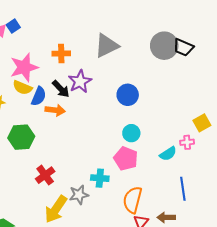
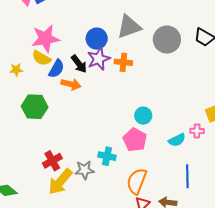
gray circle: (164, 46) -> (167, 40), moved
orange cross: (61, 54) -> (123, 62), moved
blue circle: (128, 95) -> (97, 39), moved
red cross: (45, 175) -> (52, 161), moved

